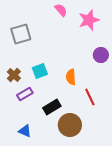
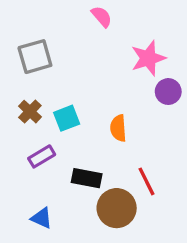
pink star: (89, 20) -> (148, 58), moved
brown cross: (14, 75) -> (30, 112), moved
red line: (90, 97) -> (147, 181), moved
black rectangle: (52, 107) -> (87, 178), turned 42

